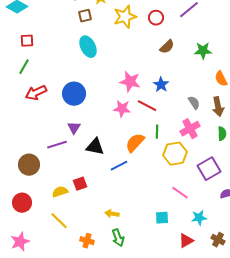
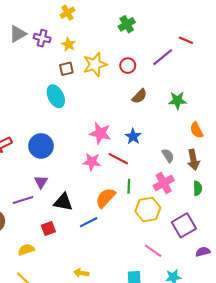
brown square: (85, 16) -> (66, 69), moved
red square: (80, 184) -> (48, 229), moved

